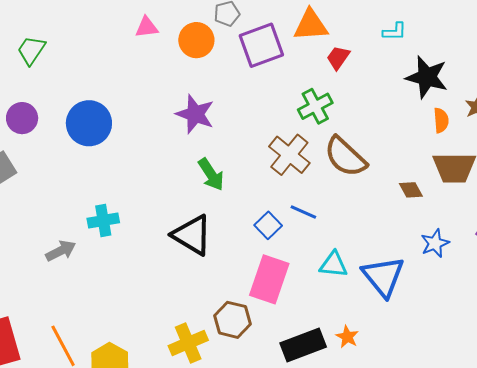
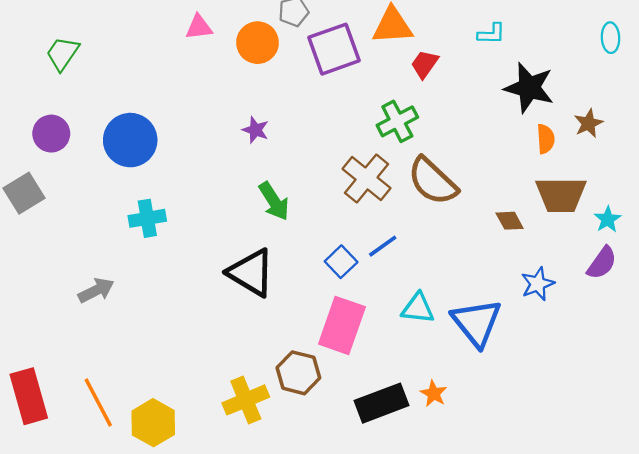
purple star: (195, 114) -> (256, 130), size x0.6
blue line: (303, 212) -> (383, 246), turned -60
cyan cross: (103, 221) -> (147, 218), moved

